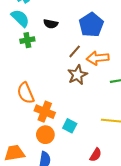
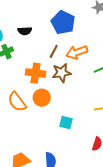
brown star: (77, 75) -> (62, 73), turned 30
orange cross: (45, 112) -> (36, 73), moved
orange circle: (45, 135) -> (42, 98), moved

